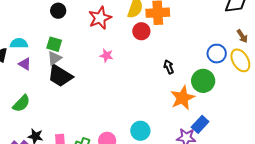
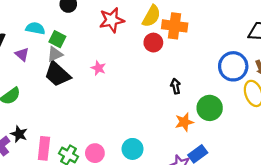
cyan semicircle: (19, 43) -> (35, 28), moved
blue circle: (217, 54) -> (233, 66), moved, size x1.4
pink star: (106, 56) -> (98, 68), moved
orange star: (183, 98) -> (184, 122), size x0.7

